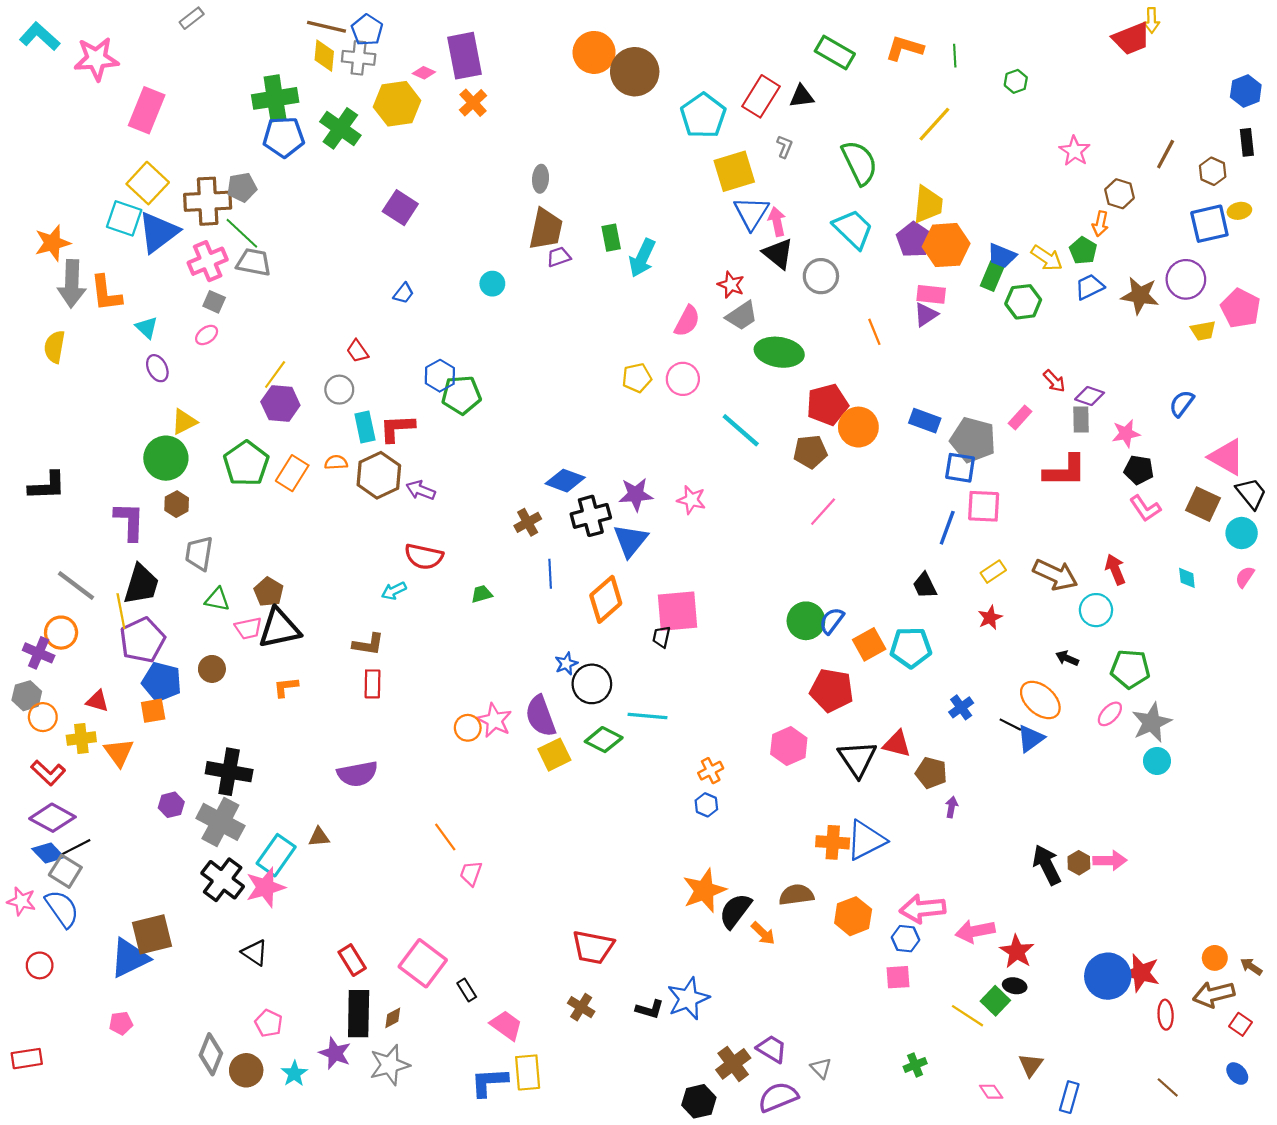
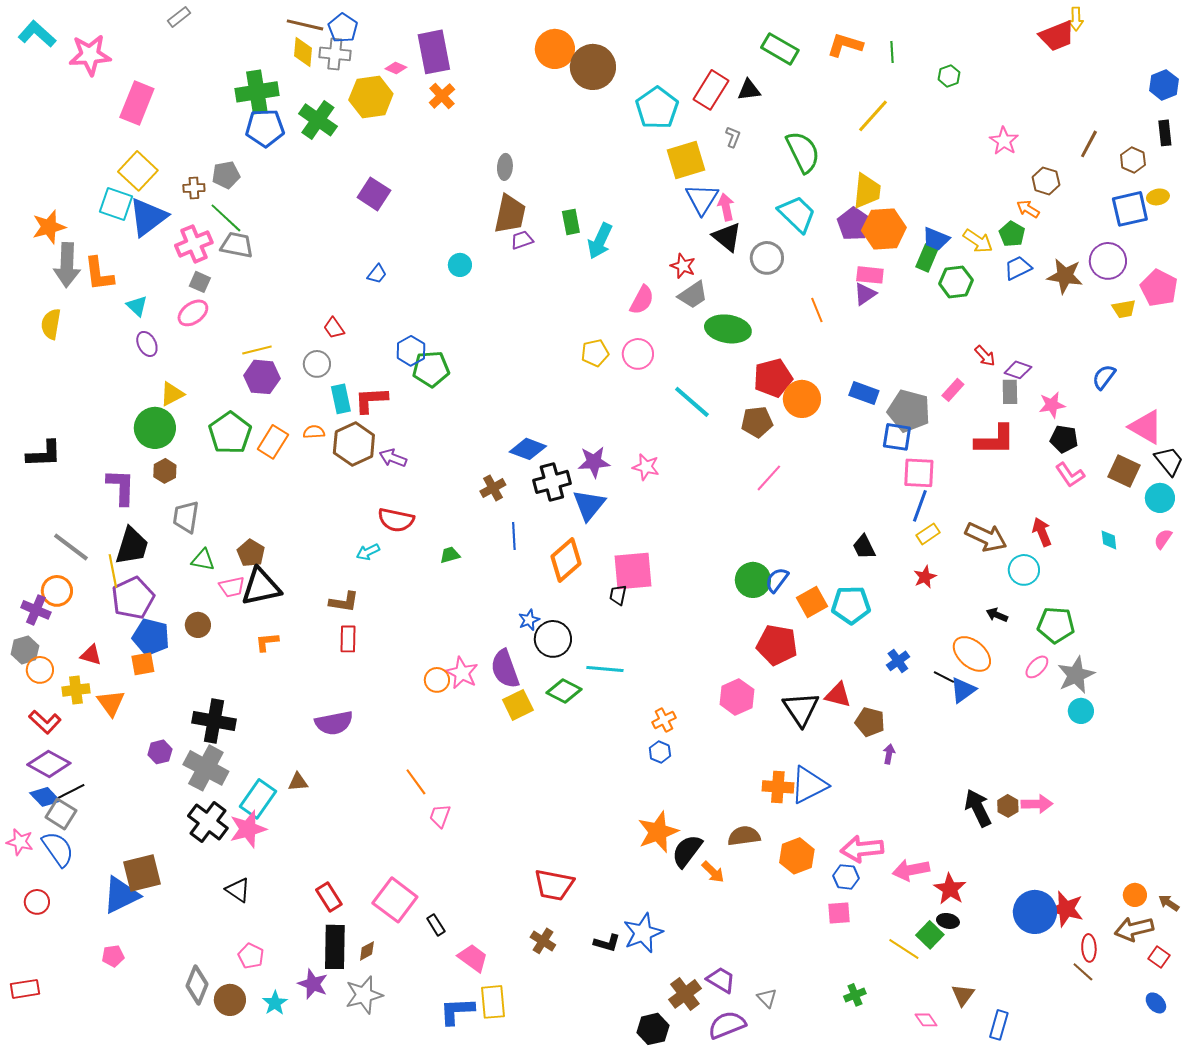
brown cross: (208, 201) -> (194, 188), size x0.5
orange arrow: (1100, 224) -> (1028, 209), turned 110
pink ellipse: (207, 335) -> (193, 313), size x1.4
yellow line: (275, 375) -> (257, 350), turned 40
blue line: (947, 528) -> (920, 506), moved
brown line: (1168, 1087) -> (1083, 972), moved

